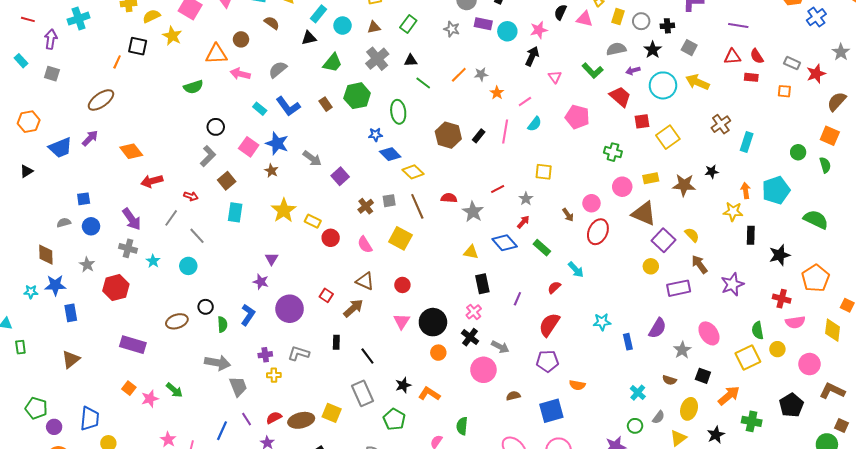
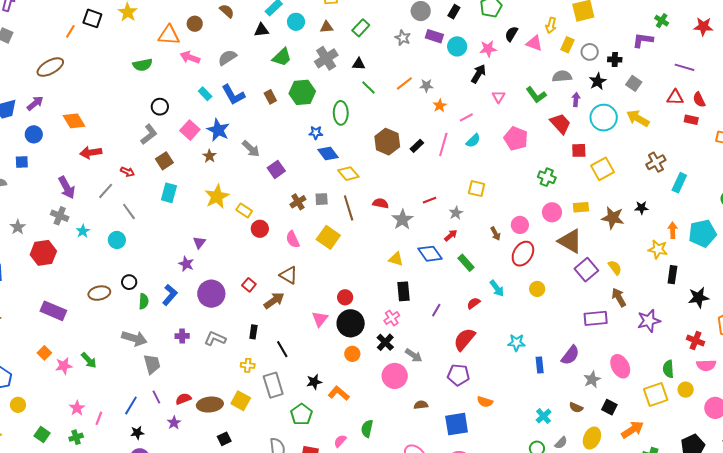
purple arrow: (633, 71) -> (576, 99), turned 104
blue circle: (91, 226) -> (34, 134), moved
yellow circle: (651, 266) -> (537, 289), moved
red circle: (402, 285) -> (345, 297), moved
yellow cross: (274, 375) -> (248, 365), moved

